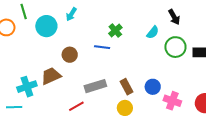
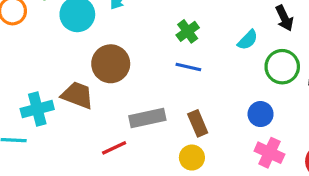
blue line: (102, 47) -> (188, 67), moved
brown circle: (70, 55) -> (111, 64), size x1.5
brown trapezoid: (51, 76) -> (77, 95), turned 40
blue circle: (153, 87) -> (261, 114), moved

